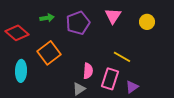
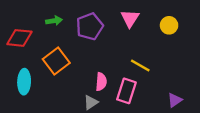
red diamond: (17, 33) -> (19, 38), turned -35
purple triangle: (132, 87) -> (175, 100), moved

